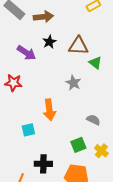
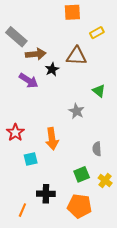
brown arrow: (43, 17) -> (36, 54), moved
brown triangle: (78, 46) -> (76, 56), moved
red star: (13, 83) -> (15, 133), moved, turned 30
gray semicircle: (93, 120) -> (97, 149), turned -120

